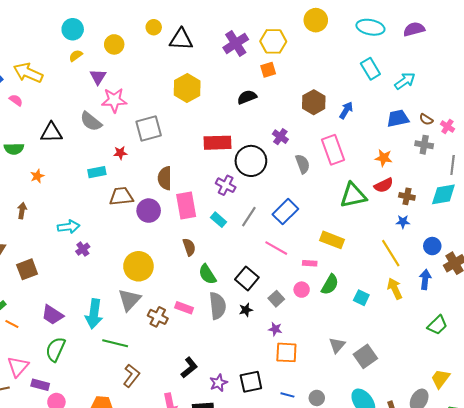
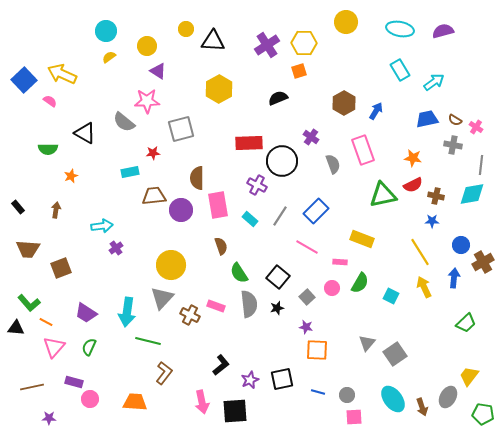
purple triangle: (98, 77) -> (158, 71), moved, turned -30
black triangle: (51, 133) -> (85, 133), turned 30
green semicircle: (55, 349) -> (89, 347), size x0.7
pink triangle: (18, 367) -> (54, 347), moved

